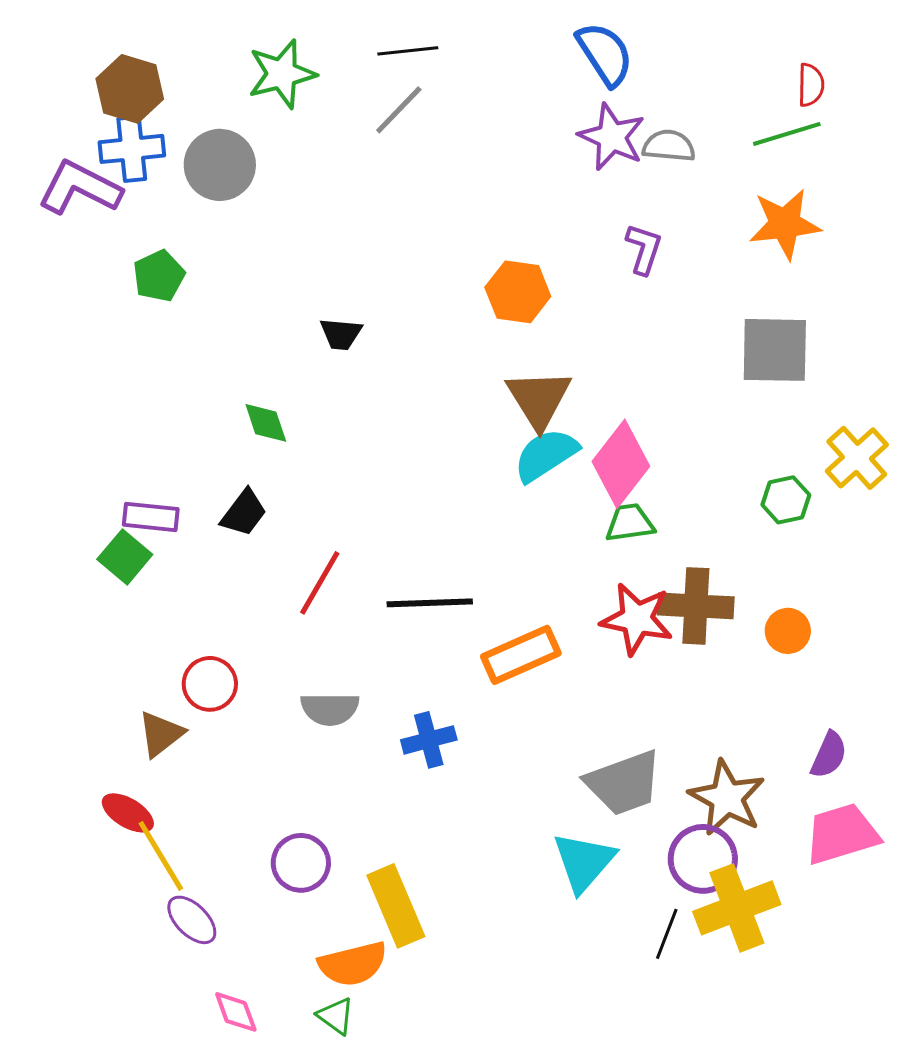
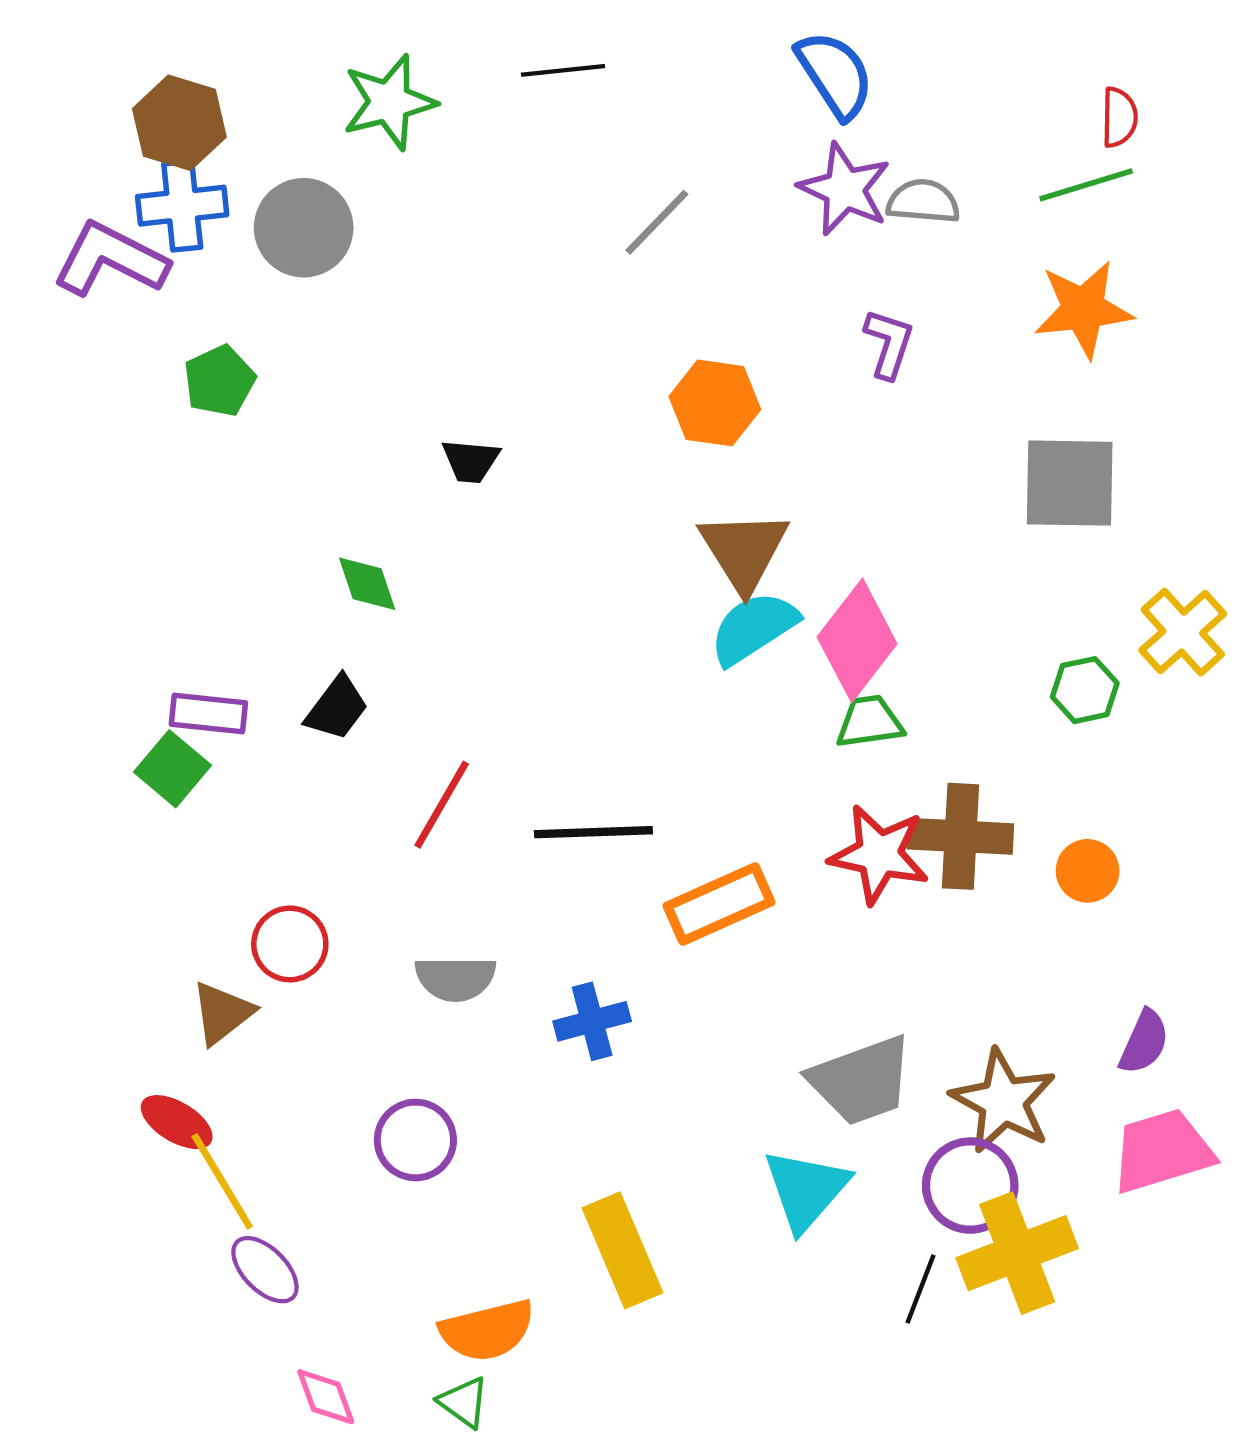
gray line: (399, 110) -> (657, 222), moved
purple circle: (301, 863) -> (415, 1140), moved
yellow rectangle: (396, 906) -> (622, 1250), moved

